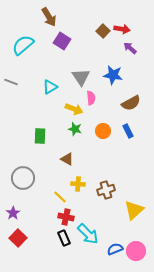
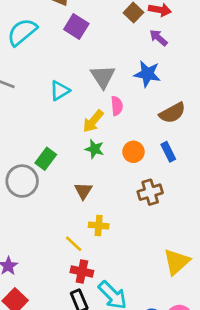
purple arrow: (130, 48) -> (158, 38), moved
yellow arrow: (74, 109) -> (93, 121), turned 108
green rectangle: (40, 136) -> (46, 159), turned 35
brown triangle: (67, 159) -> (83, 191), turned 32
gray circle: (23, 178) -> (22, 181), moved
brown cross: (106, 190) -> (150, 192), moved

